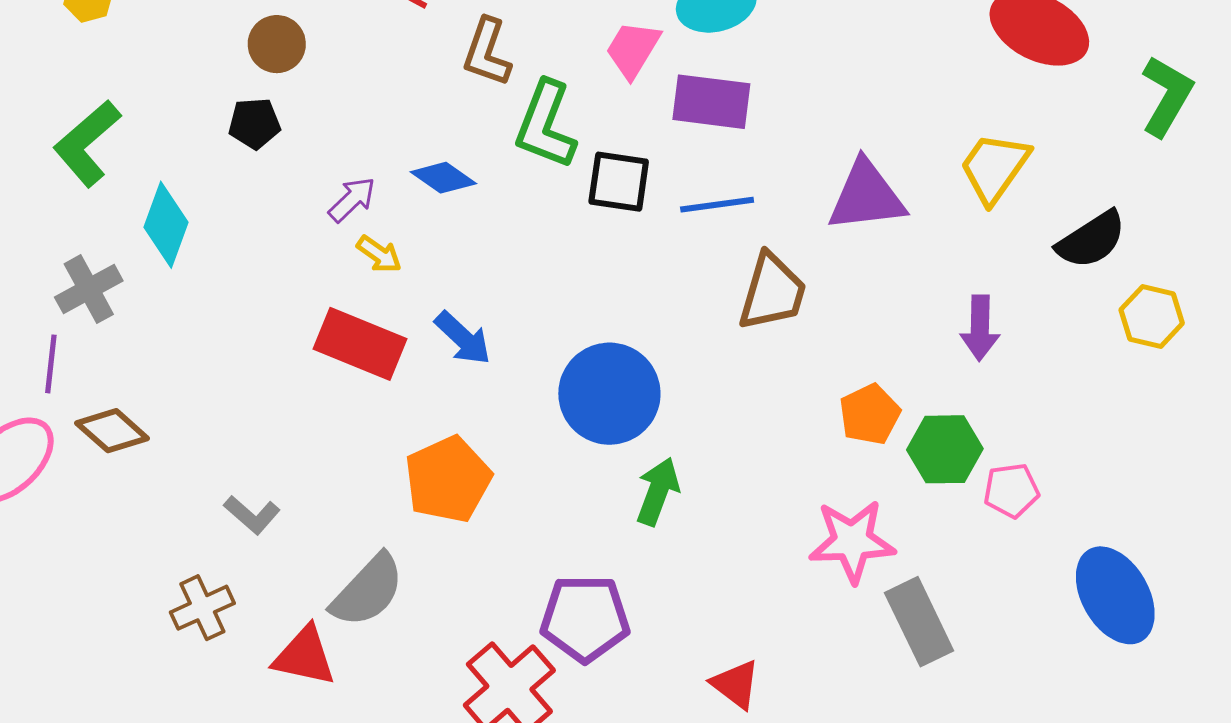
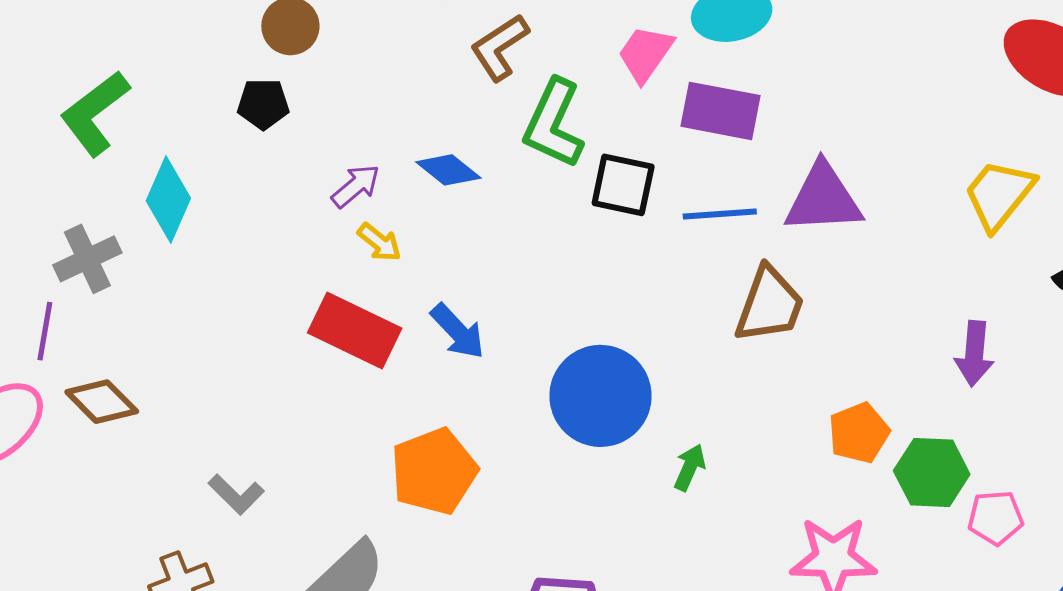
brown L-shape: (487, 52) -> (500, 47), turned 34
purple triangle: (866, 196) -> (823, 199), moved
green arrow: (658, 491) -> (690, 467), moved, size x0.7

